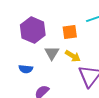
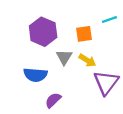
blue semicircle: (26, 69) -> (35, 75), size x1.5

